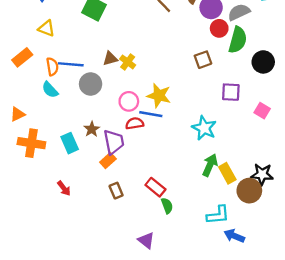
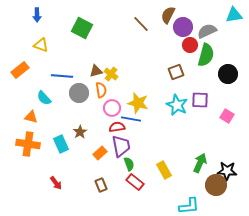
orange semicircle: (52, 67) -> (101, 90), moved
orange triangle: (18, 114) -> (31, 117), moved, turned 40
cyan star: (204, 128) -> (177, 105), moved
purple trapezoid: (114, 142) -> (121, 146), moved
orange rectangle: (108, 160) -> (100, 153), moved
green arrow: (210, 165) -> (200, 163), moved
yellow rectangle: (227, 173) -> (164, 170), moved
green semicircle: (167, 206) -> (129, 164), moved

